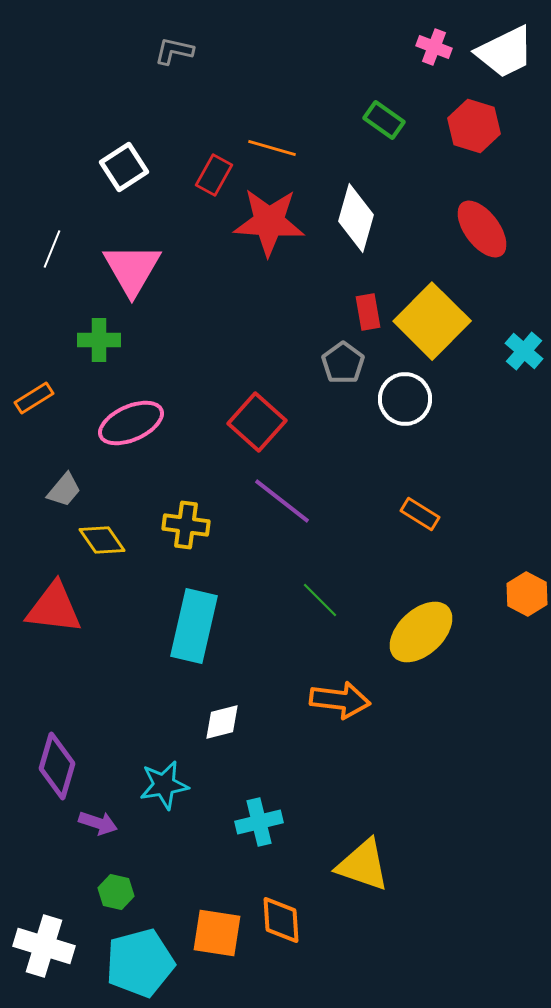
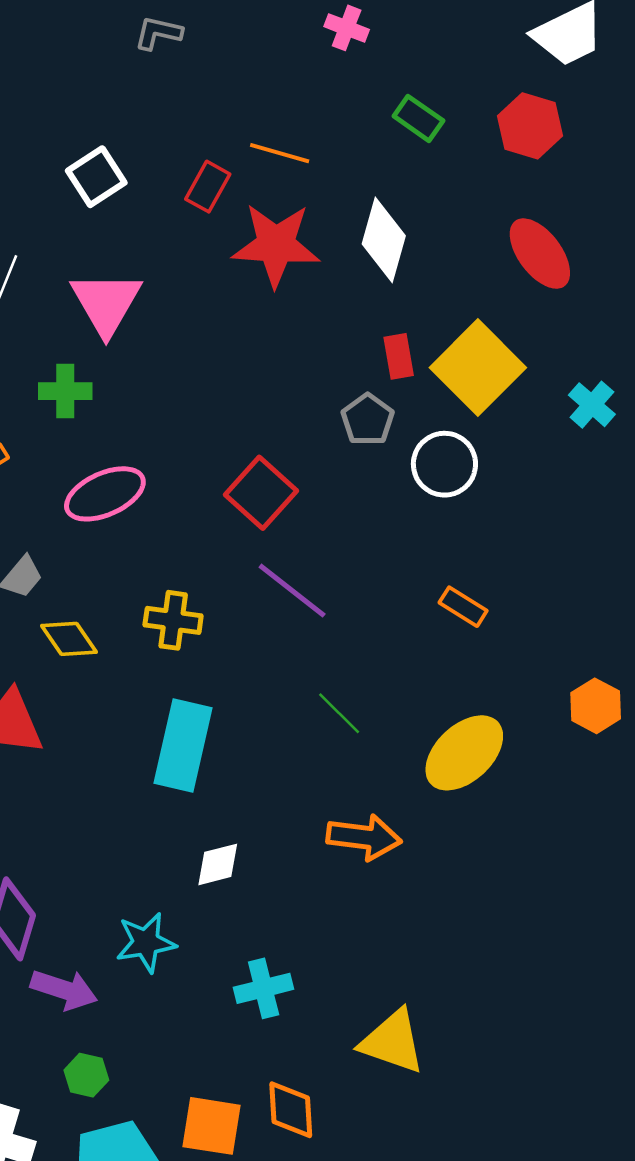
pink cross: (434, 47) -> (347, 28), moved
purple arrow: (98, 823) -> (64, 990), size x1.4

